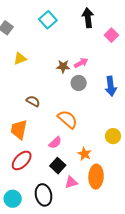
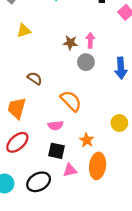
pink arrow: (81, 63) -> (90, 40), turned -64
pink semicircle: (55, 143) -> (55, 125), turned 32
black square: (58, 166) -> (57, 151), turned -35
black ellipse: (44, 195) -> (39, 182), turned 70

